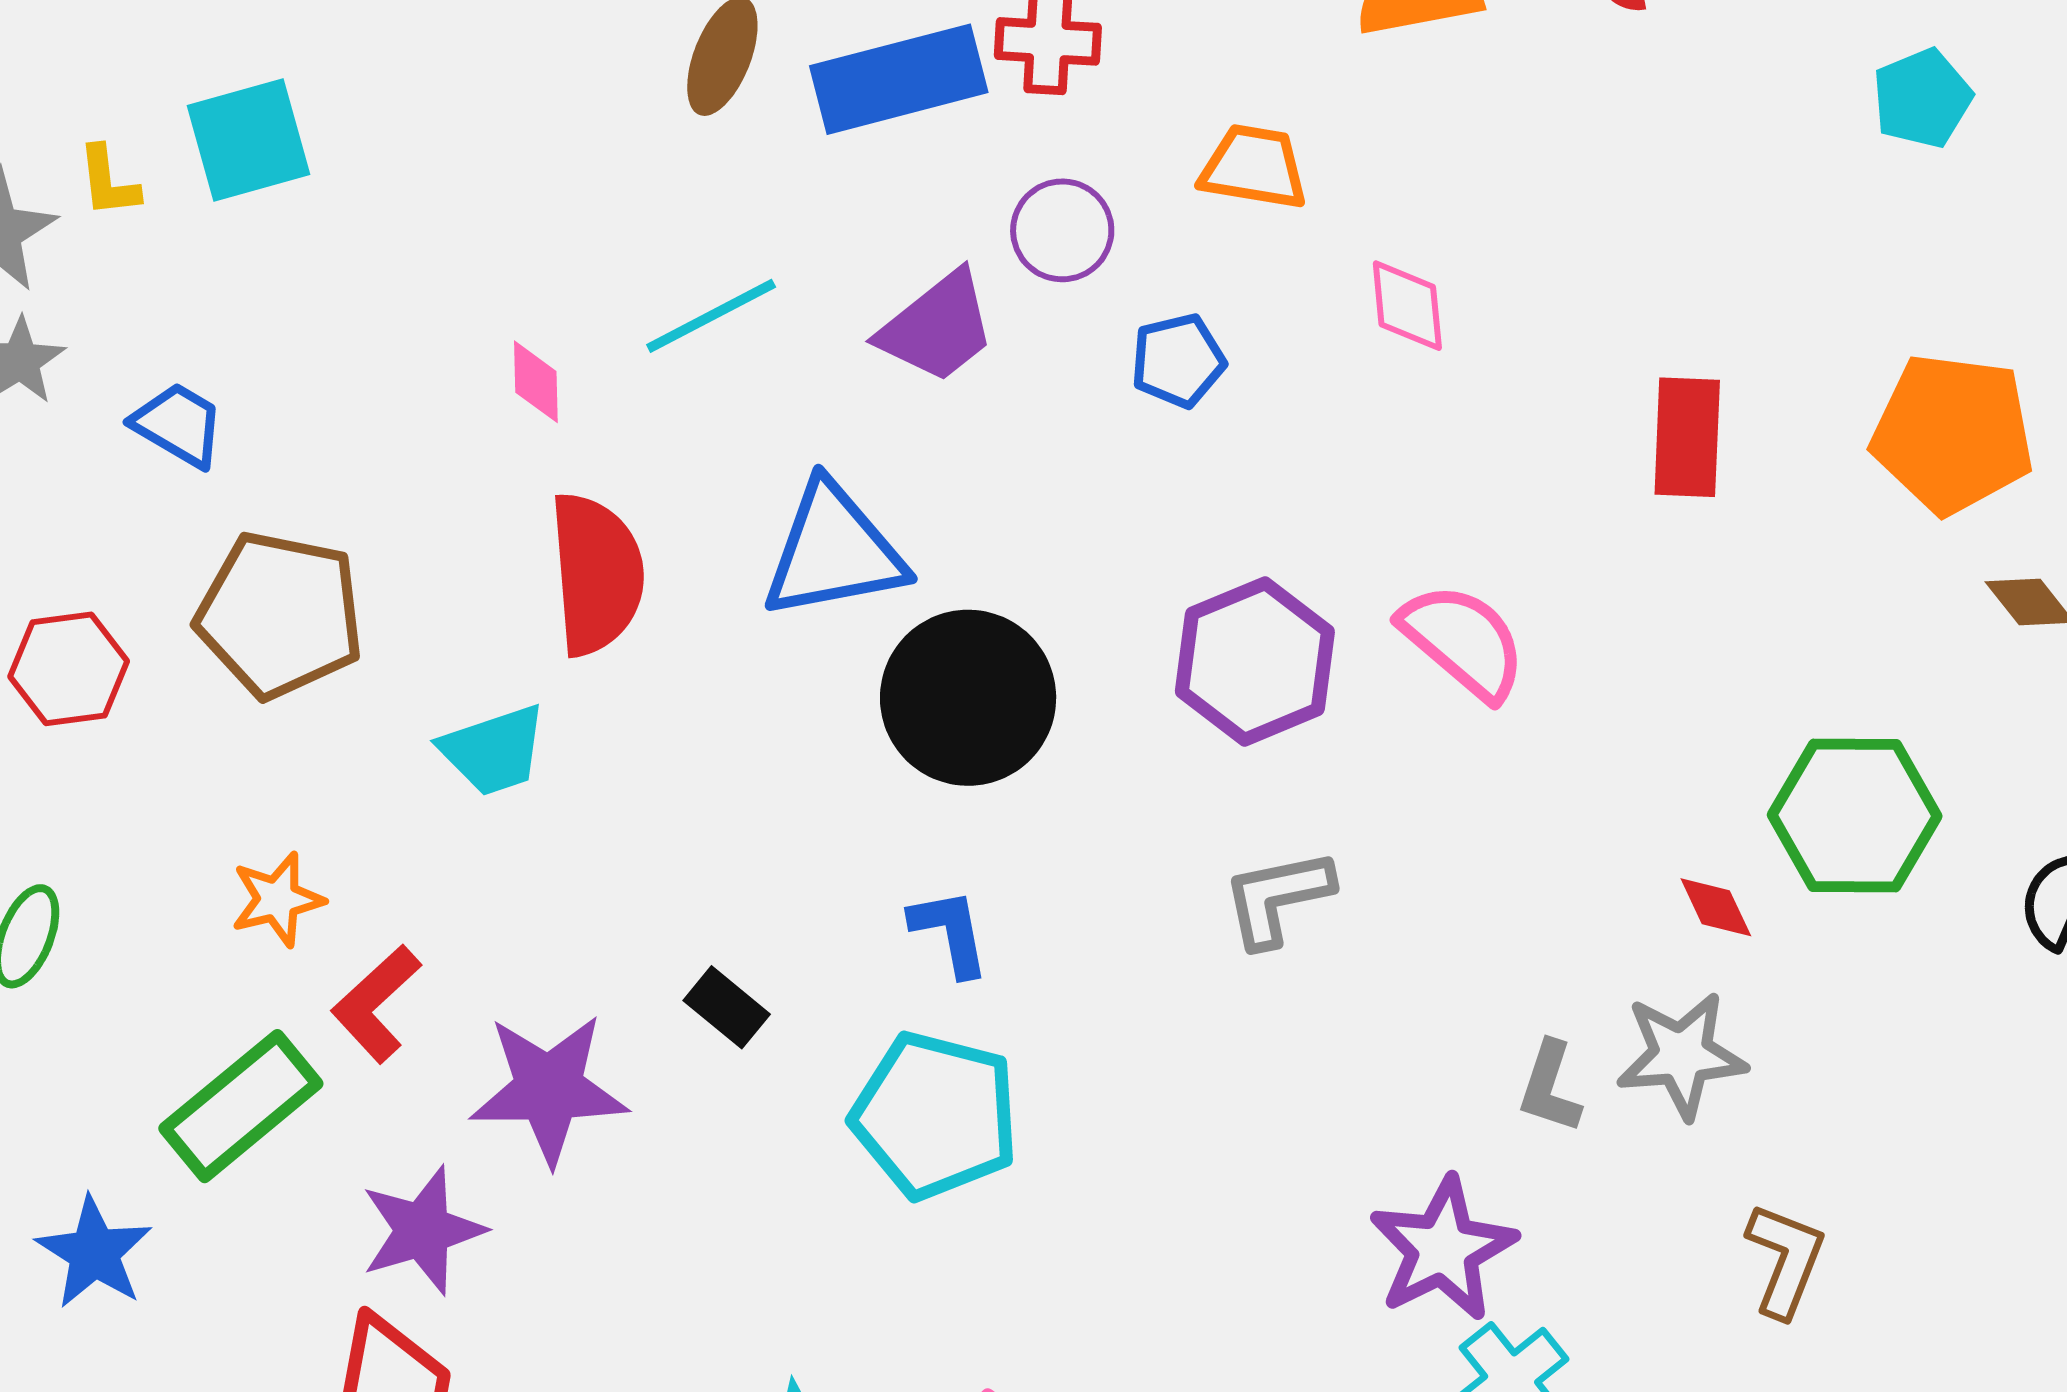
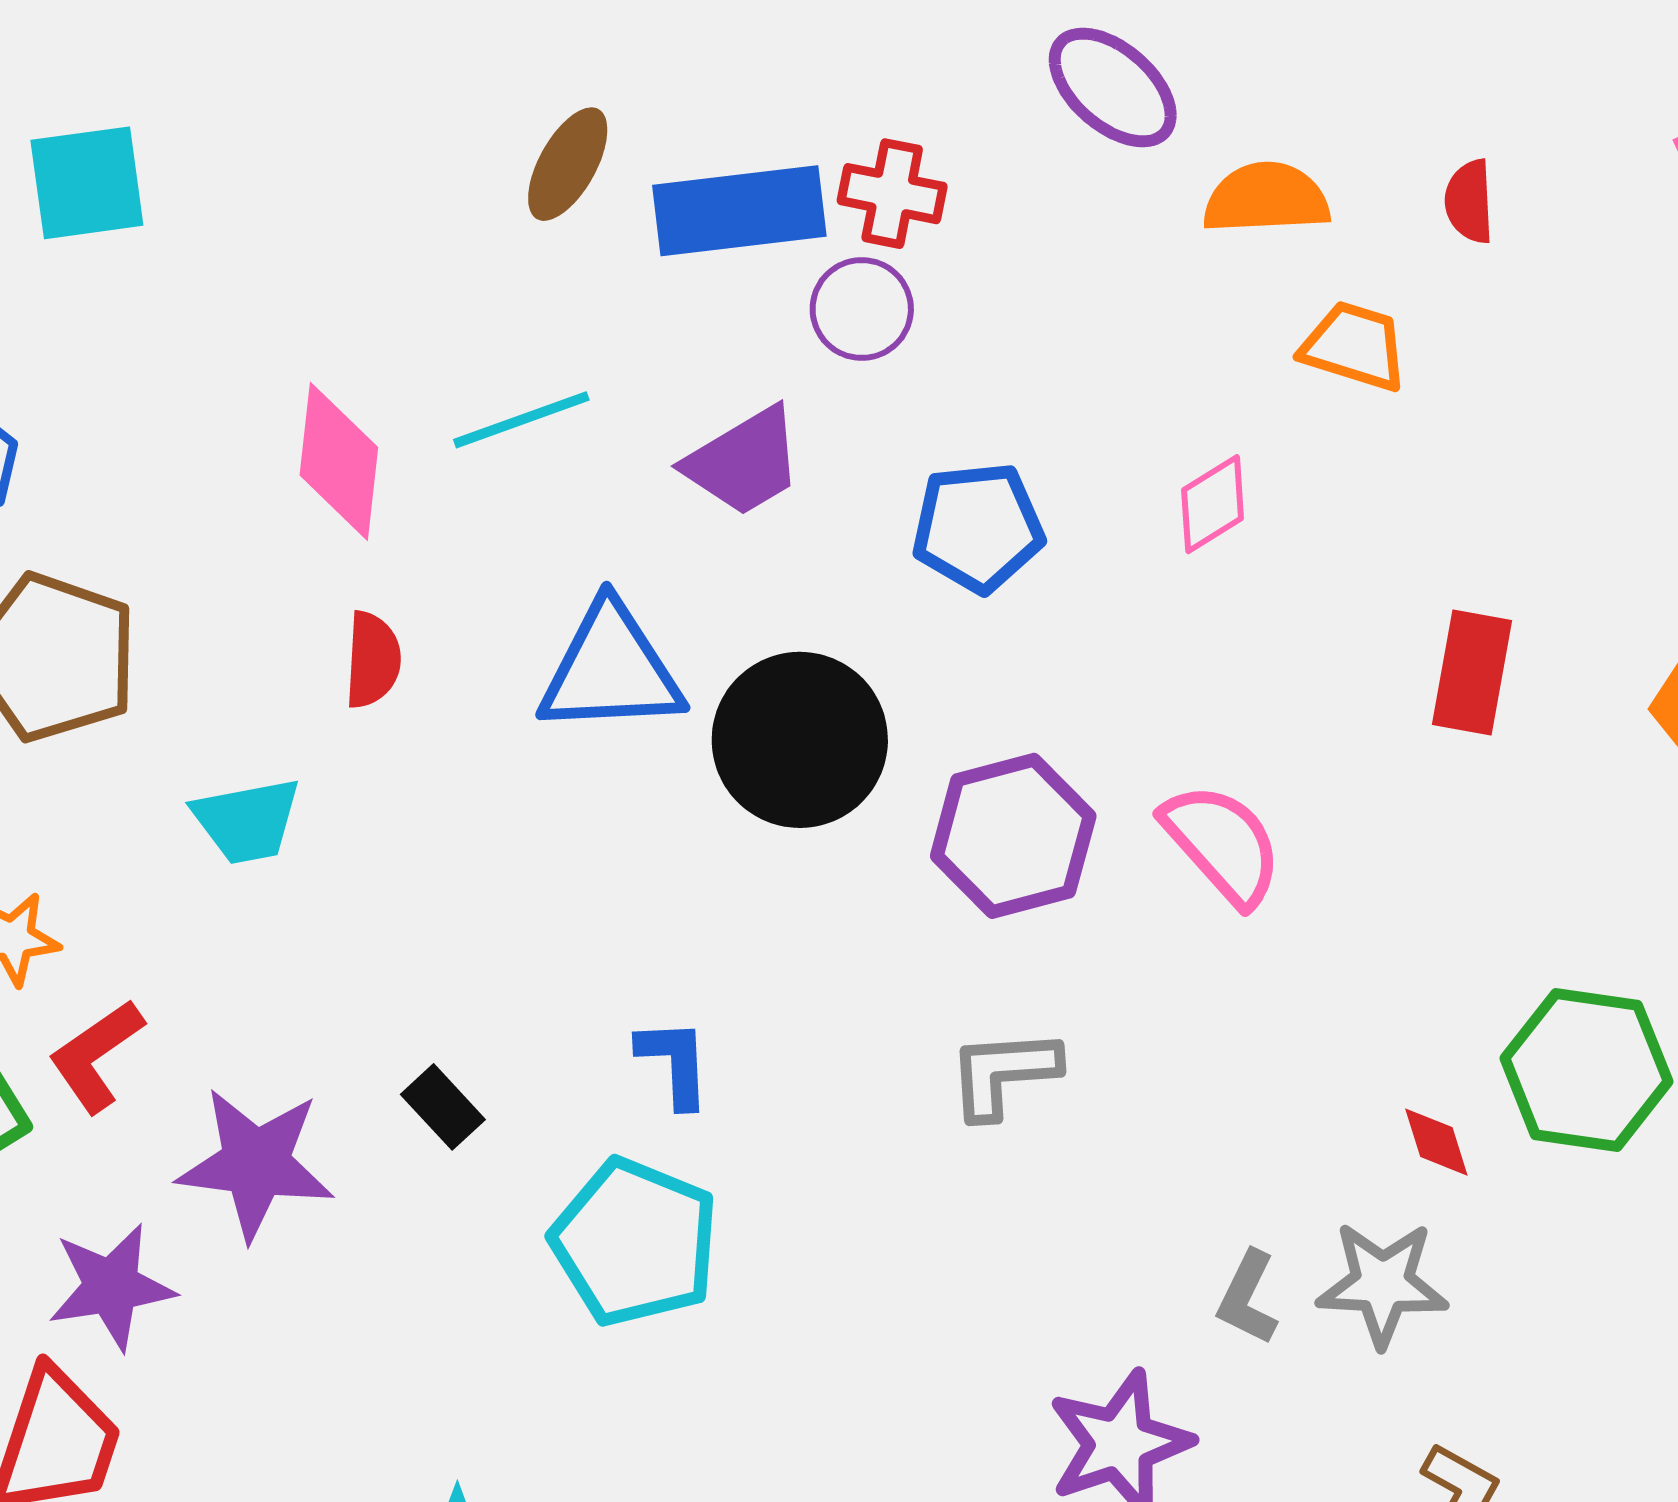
orange trapezoid: (1254, 167) -> (1354, 346), moved
purple circle: (1062, 230) -> (862, 309), moved
pink diamond: (1407, 306) -> (1213, 504), turned 56
blue pentagon: (1178, 361) -> (978, 527), size x1.4
pink diamond: (536, 382) -> (339, 461), size x1.8
red semicircle: (596, 574) -> (373, 660), size x0.6
black circle: (968, 698) -> (800, 740), moved

